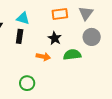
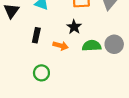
black rectangle: (20, 36) -> (36, 35), moved
gray circle: (92, 37) -> (114, 44), moved

